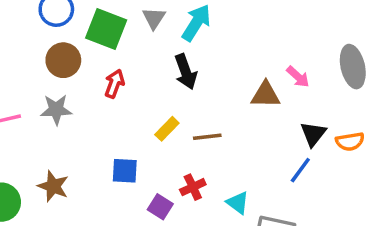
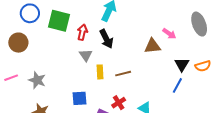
gray triangle: (154, 18) -> (86, 55), moved
brown circle: (63, 60) -> (18, 43), moved
red arrow: (115, 84) -> (82, 32), moved
gray star: (56, 110) -> (37, 80), moved, turned 30
yellow rectangle: (167, 129) -> (100, 72), turned -40

